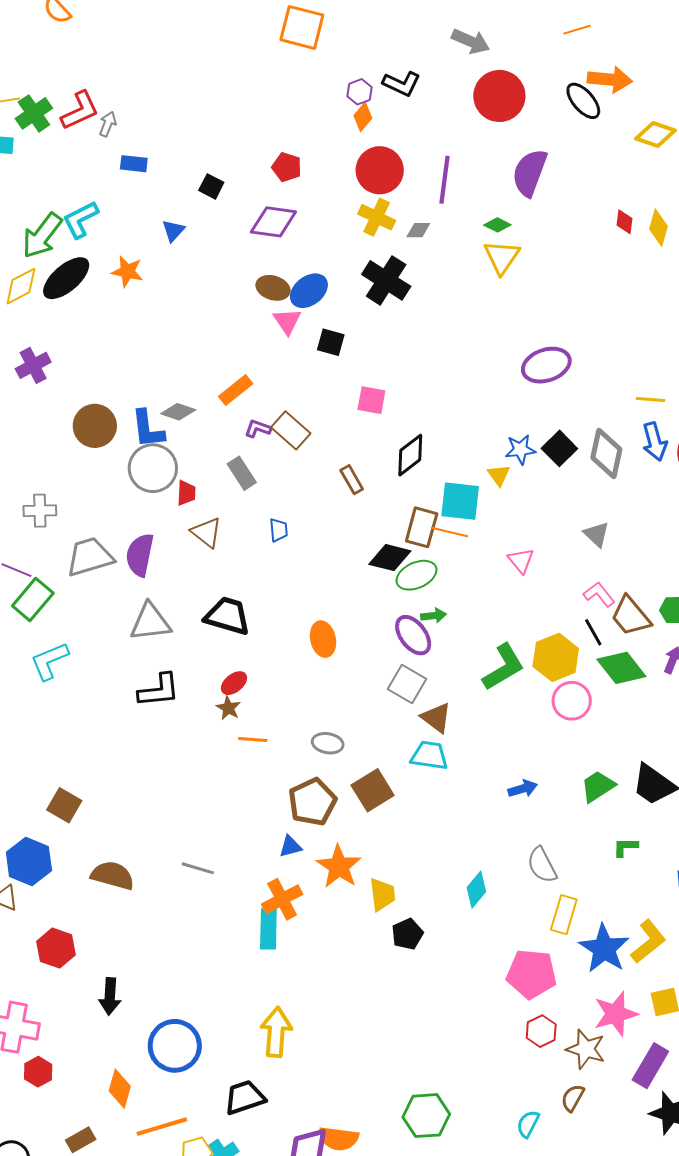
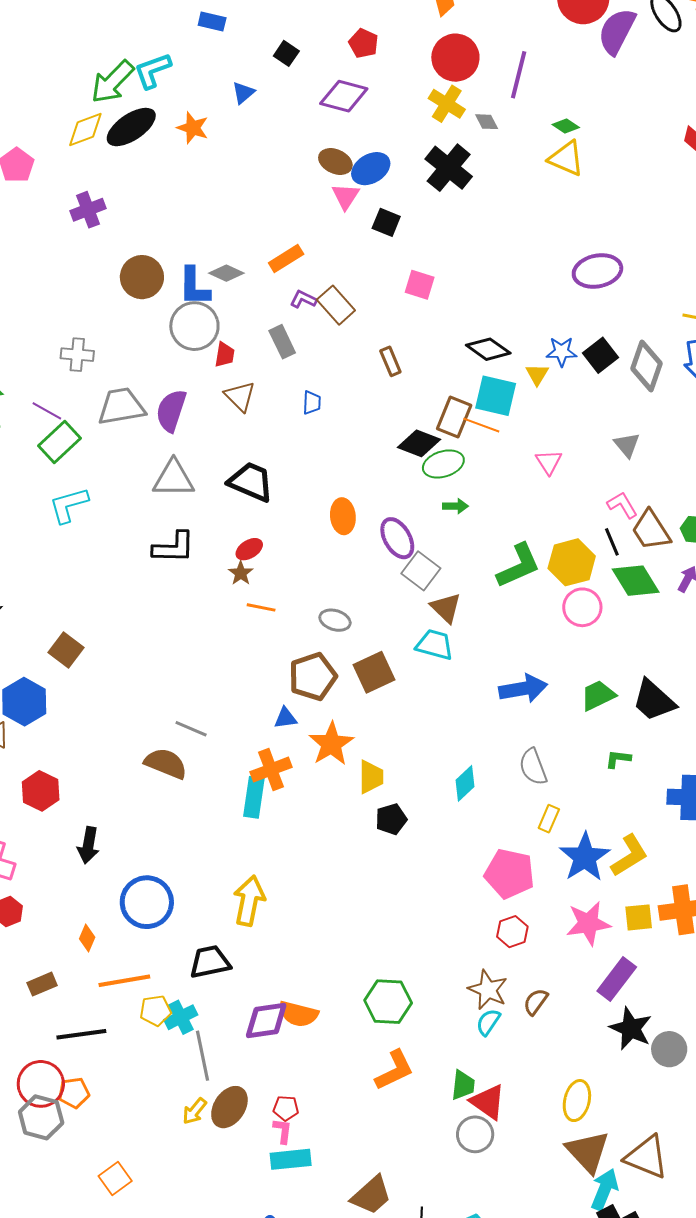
purple semicircle: (530, 173) -> (617, 31), moved
gray diamond: (418, 230) -> (487, 122), turned 55
yellow triangle: (502, 257) -> (566, 158), turned -48
black diamond: (410, 455) -> (488, 349), moved, turned 66
purple ellipse: (413, 635) -> (397, 538), moved
blue arrow: (523, 789) -> (523, 689), size x1.6
brown semicircle: (113, 875) -> (166, 763), moved
yellow rectangle: (564, 915) -> (549, 819), size x0.7
brown star: (586, 1049) -> (488, 990), moved
orange diamond: (120, 1089) -> (87, 938), size x0.7

